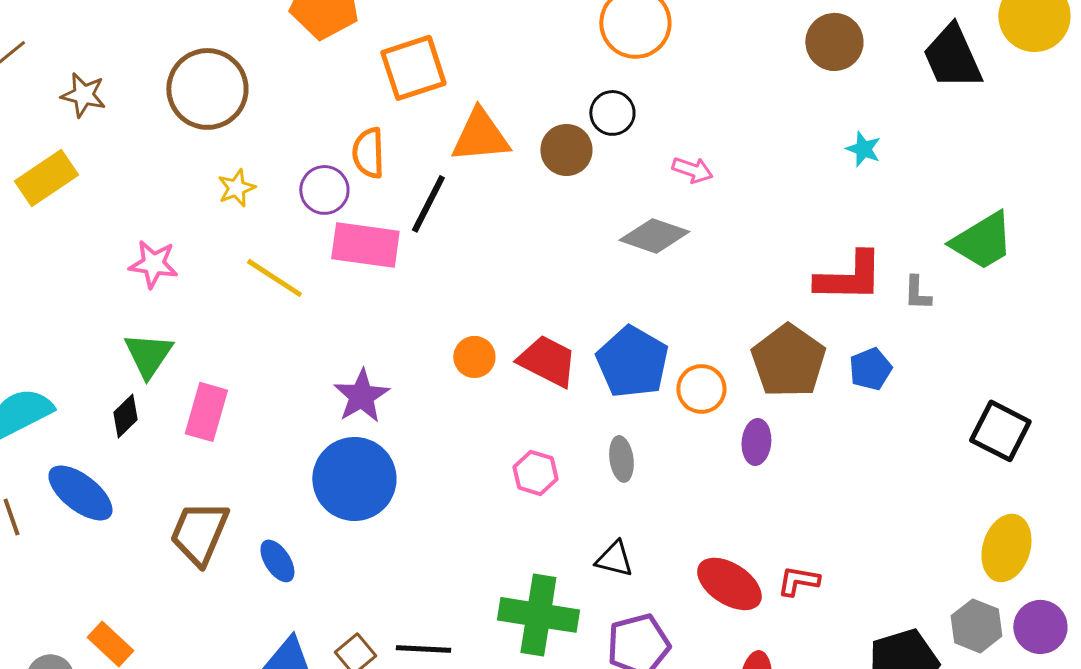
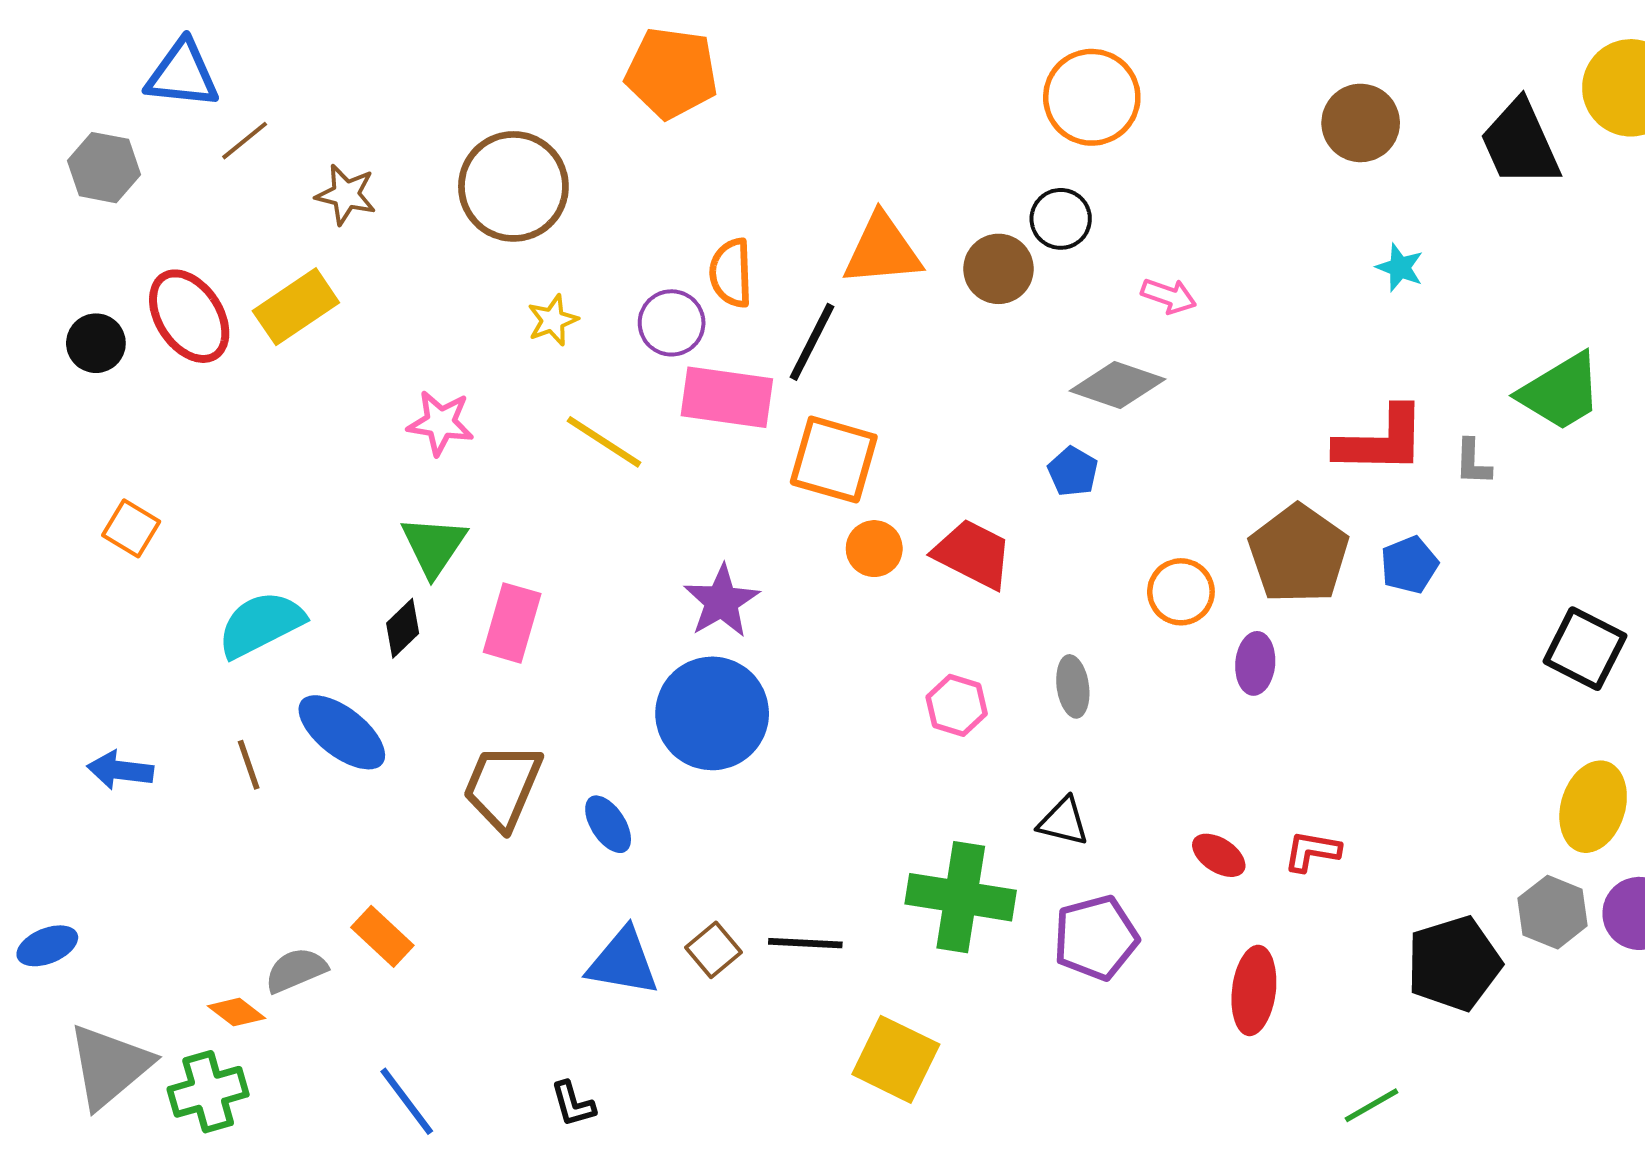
orange square: (413, 68) -> (834, 459), moved, turned 34
blue pentagon: (632, 362) -> (1073, 472), moved, size x0.5
red ellipse: (729, 584) -> (1219, 855), size x0.6

